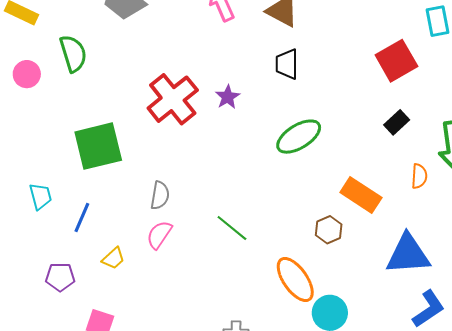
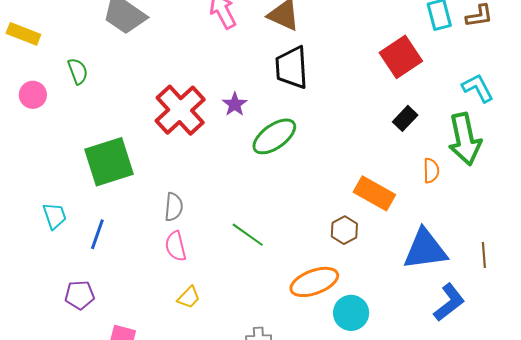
green semicircle: (73, 54) -> (78, 71), size x0.7
black trapezoid: (287, 64) -> (292, 68), size x1.4
green ellipse: (299, 137) -> (274, 136), moved
pink semicircle: (159, 235) -> (176, 246), turned -44
yellow trapezoid: (113, 258) -> (189, 297), moved
orange ellipse: (295, 279) -> (314, 282), turned -72

